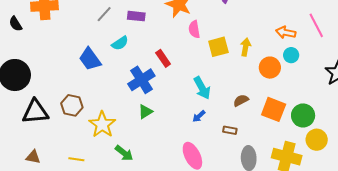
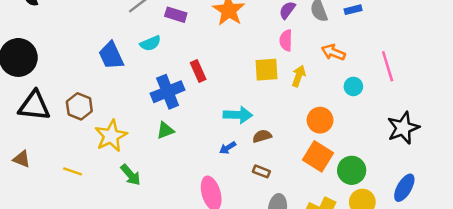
pink semicircle: (194, 29) -> (286, 40), moved
orange arrow: (286, 32) -> (333, 52), moved
cyan circle: (291, 55) -> (353, 86), moved
orange circle: (270, 68) -> (320, 120), moved
cyan arrow: (202, 88) -> (238, 115), turned -70
brown semicircle: (241, 100) -> (262, 136), moved

